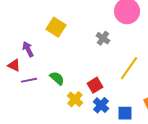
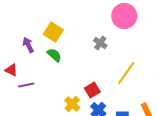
purple arrow: (28, 49) -> (28, 45), moved
green semicircle: (57, 78) -> (54, 55), moved

